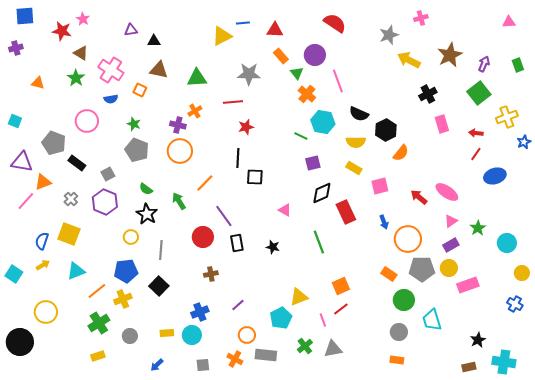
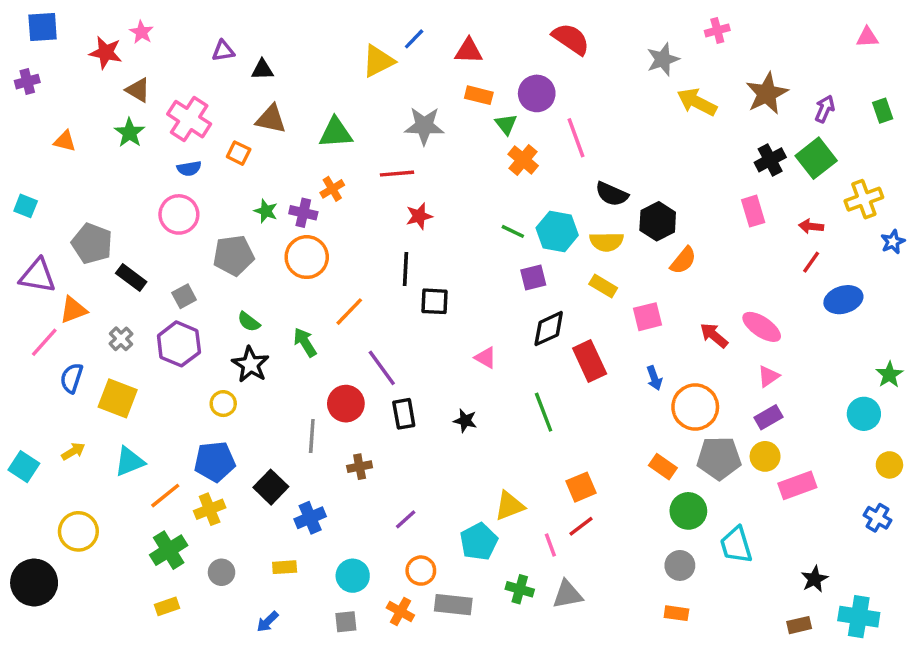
blue line: (243, 23) -> (414, 39), turned -40
orange rectangle: (281, 56) -> (479, 95), turned -35
black cross: (428, 94) -> (770, 160), moved
pink circle: (87, 121) -> (179, 214), moved
cyan hexagon: (323, 122) -> (557, 231), moved
green star: (134, 124) -> (266, 211), moved
gray pentagon: (137, 150) -> (233, 255), turned -30
green star: (478, 228) -> (889, 375), moved
blue semicircle: (42, 241) -> (72, 378), moved
gray line: (161, 250) -> (312, 436), moved
blue cross: (200, 312) -> (310, 518), moved
cyan circle: (192, 335) -> (353, 576), moved
green cross: (305, 346) -> (520, 589), turned -35

